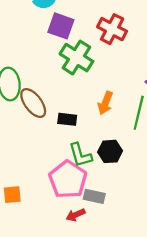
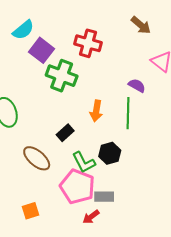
purple square: (61, 26) -> (42, 50), turned 30
brown ellipse: (33, 103) -> (37, 158), moved
black rectangle: (67, 119) -> (65, 133), turned -36

